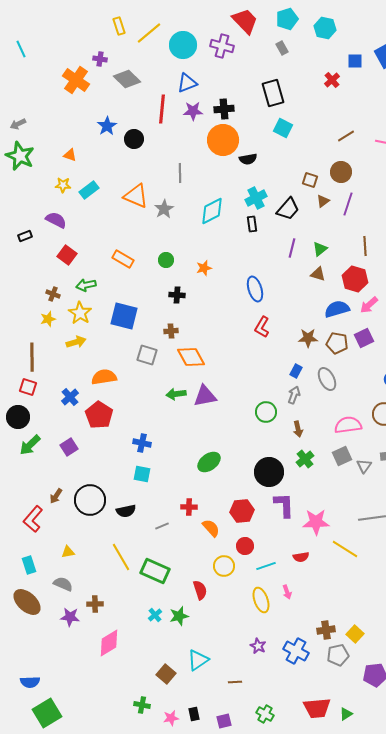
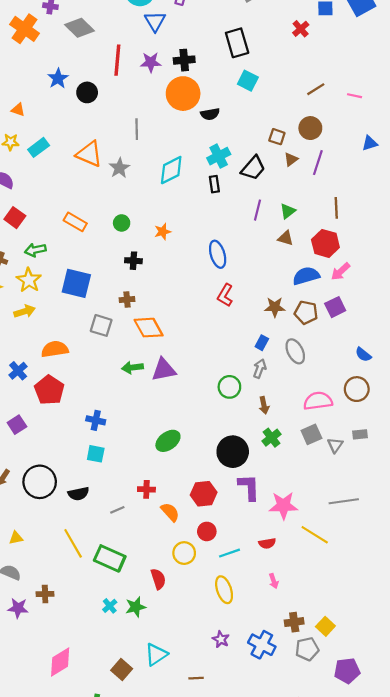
blue triangle: (187, 83) -> (155, 21), moved, turned -40
pink arrow: (287, 592) -> (274, 581), moved
pink diamond: (109, 643) -> (60, 662), moved

